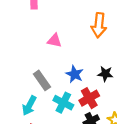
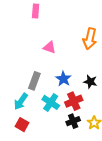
gray rectangle: (42, 80) -> (34, 81), turned 48

